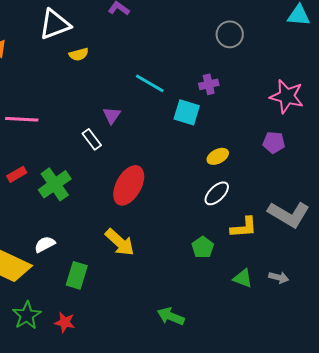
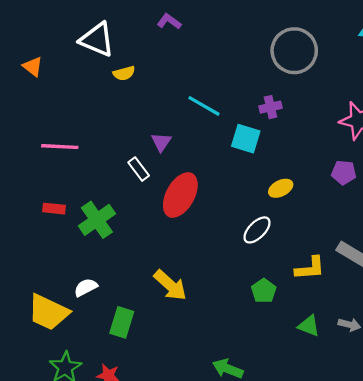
white triangle: (55, 24) -> (97, 39), turned 44
gray circle: (230, 34) -> (294, 51), size x1.5
red rectangle: (17, 174) -> (54, 209), turned 36
red ellipse: (129, 185) -> (180, 195), moved
white ellipse: (217, 193) -> (257, 230), moved

